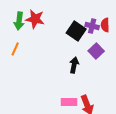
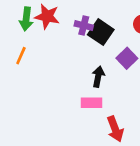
purple cross: (92, 26) -> (84, 26), moved
pink rectangle: (69, 102) -> (92, 103), moved

